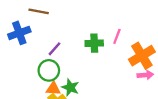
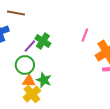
green cross: (94, 43) -> (43, 41), moved, turned 35

